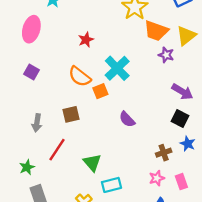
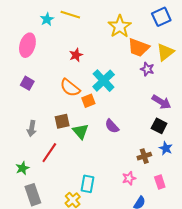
green triangle: (92, 163) -> (81, 131), moved
pink star: (157, 178) -> (129, 178), moved
cyan rectangle: (111, 185) -> (88, 184), moved, turned -66

